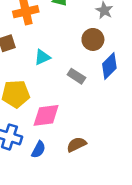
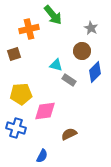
cyan triangle: (42, 57) -> (56, 65), moved, turned 40
blue semicircle: (38, 150) -> (42, 156), moved

